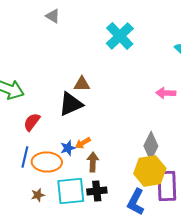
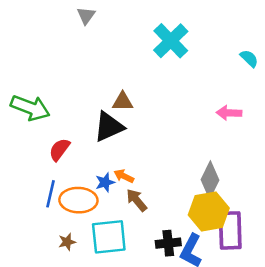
gray triangle: (53, 16) -> (86, 15), turned 35
orange arrow: (83, 143) -> (124, 176), turned 56
brown arrow: (93, 162) -> (137, 200), turned -42
black cross: (97, 191) -> (168, 243), moved

